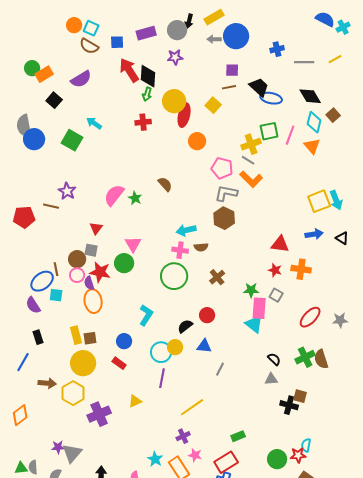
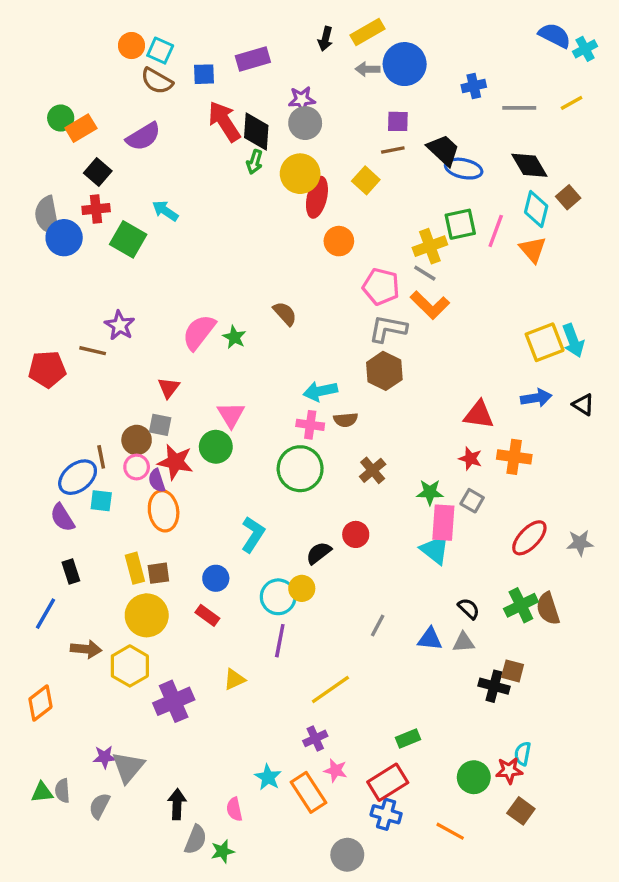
gray circle: (177, 30) -> (305, 123), moved
red cross: (143, 122) -> (96, 209), moved
blue triangle: (204, 346) -> (430, 639), moved

